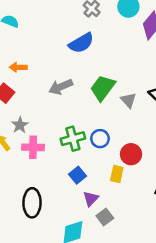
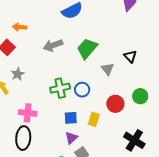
gray triangle: (128, 100) -> (108, 69), moved
pink cross: (33, 147) -> (28, 113), moved
red circle: (131, 154) -> (115, 104), moved
blue square: (77, 175) -> (71, 118), moved, turned 32

